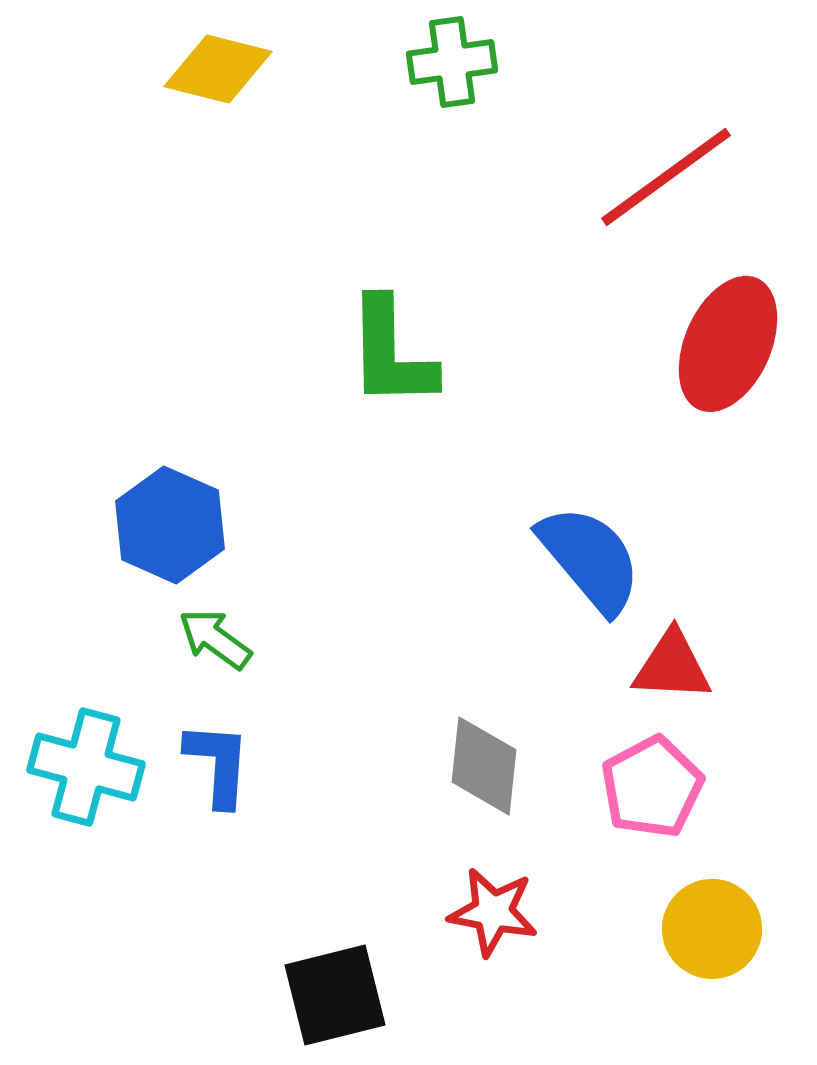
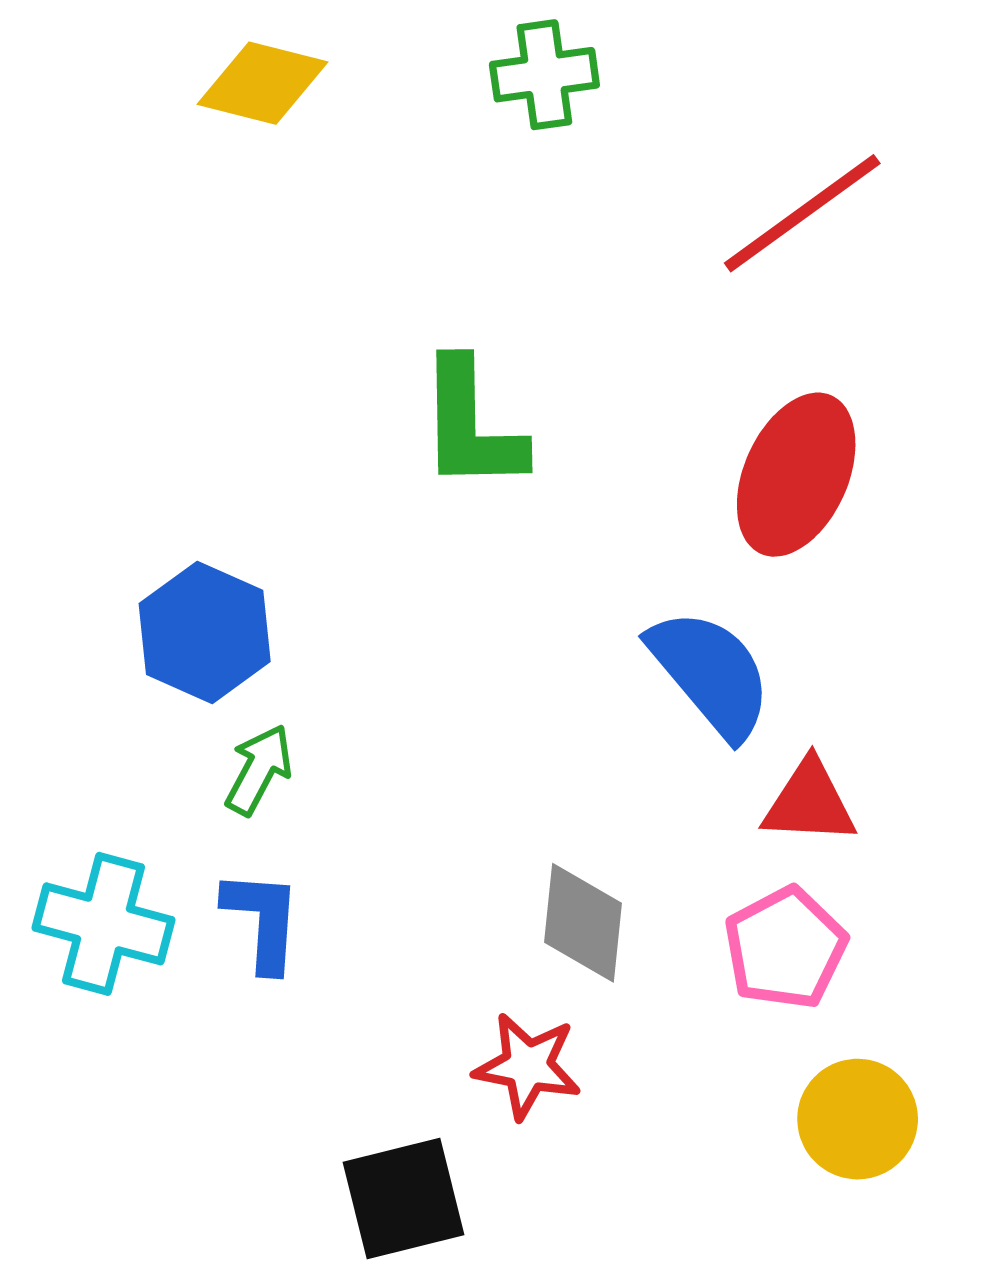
red ellipse: (728, 344) -> (796, 475), moved
green arrow: (215, 639) -> (259, 770), turned 82
red star: (493, 912) -> (528, 1066), moved

